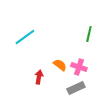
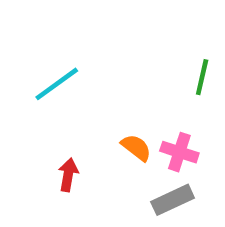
red arrow: (39, 77) -> (68, 175), moved

